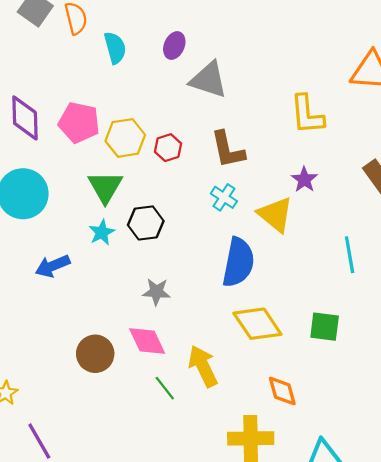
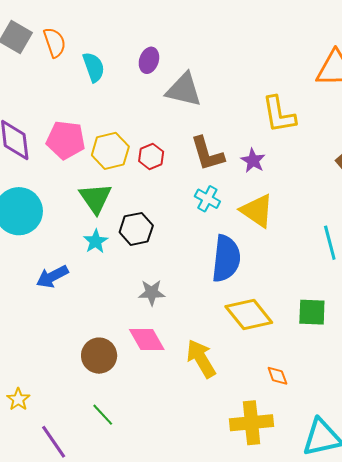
purple star: (304, 180) -> (253, 161), moved
green line: (165, 388) -> (103, 415), moved
orange diamond: (282, 391) -> (277, 376), size x0.7

